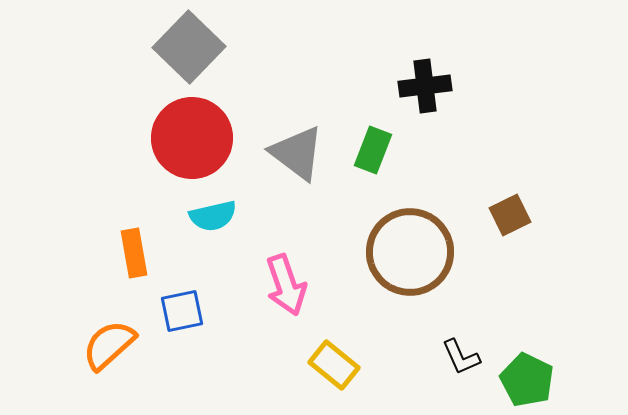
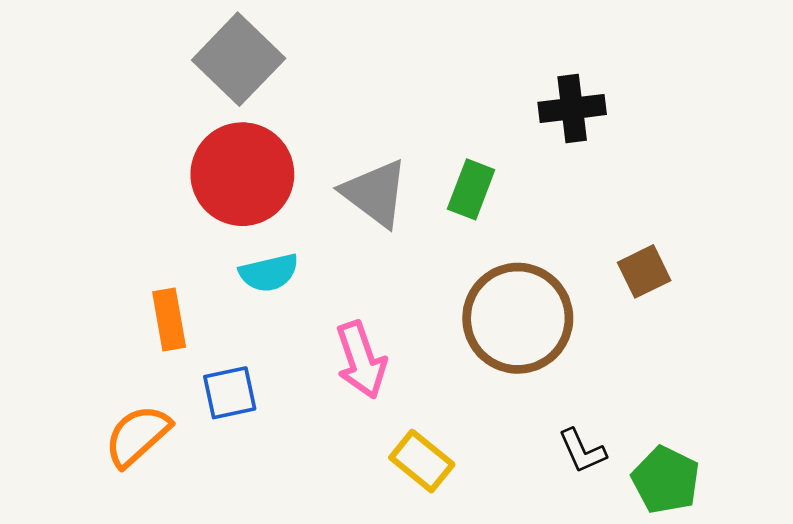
black cross: (425, 86) -> (572, 108), moved

